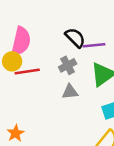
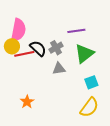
black semicircle: (75, 38) -> (38, 48), moved
orange star: (16, 133) -> (27, 102), moved

